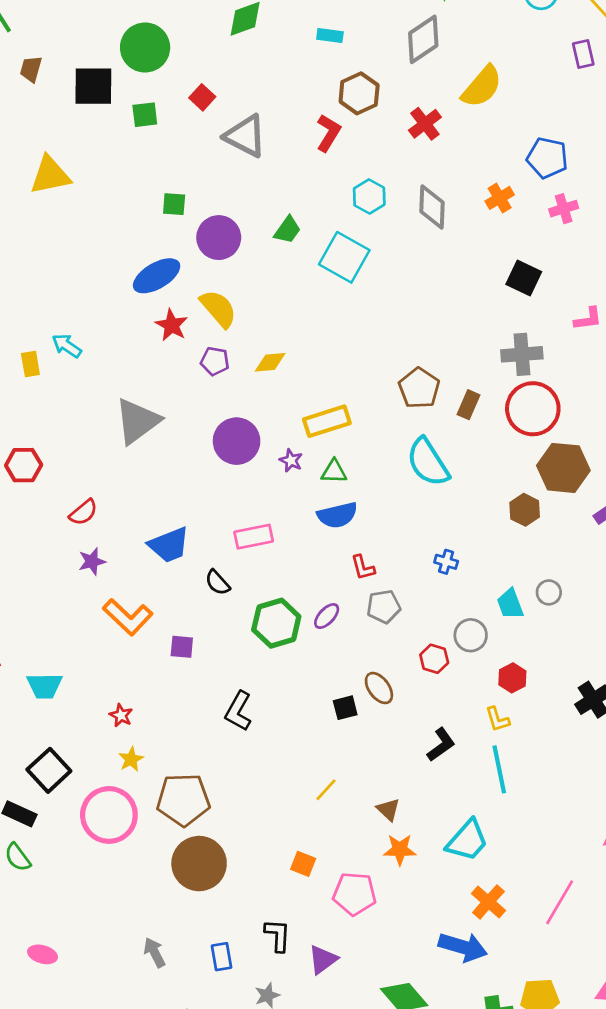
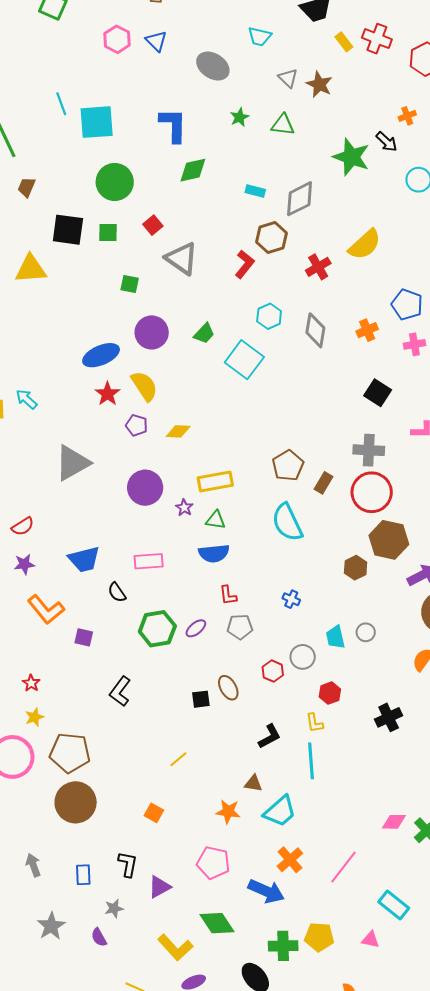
gray diamond: (423, 39) -> (300, 199), moved
black square: (93, 86) -> (68, 230), moved
green square: (174, 204) -> (130, 284), moved
brown triangle: (388, 810) -> (253, 783), moved, turned -42
pink pentagon: (354, 894) -> (213, 863), moved

